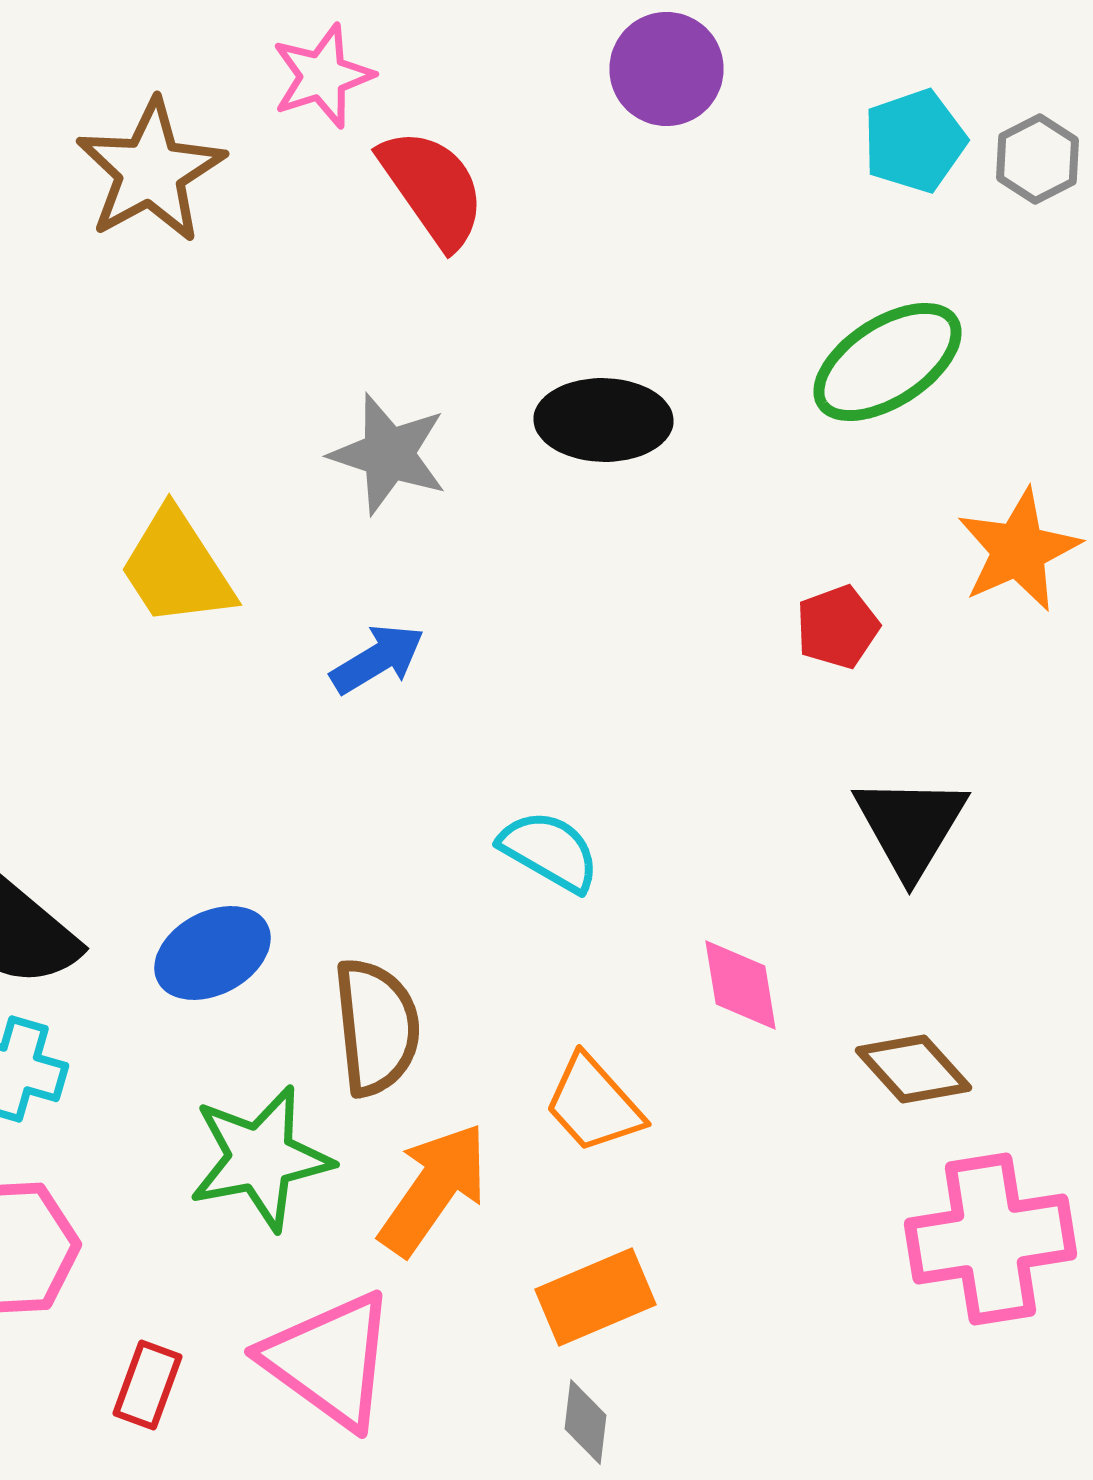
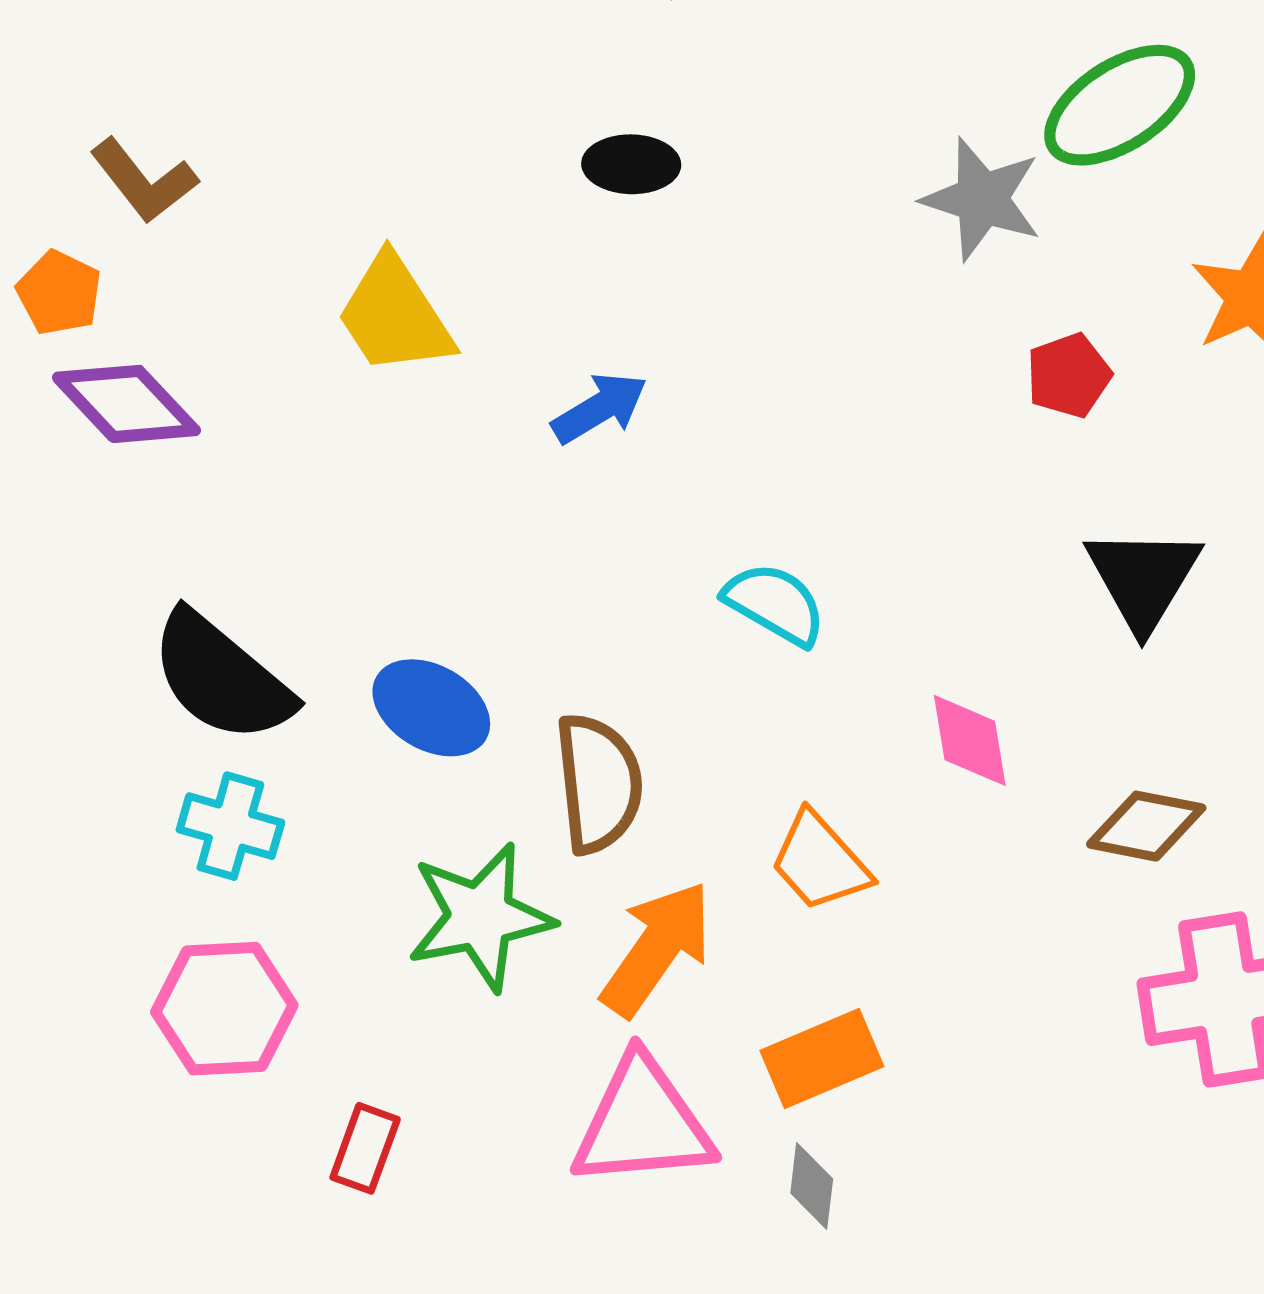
black ellipse: (604, 420) -> (631, 164), moved, size x0.7
gray star: (388, 454) -> (982, 199), moved
blue ellipse: (212, 953) -> (431, 708), turned 58
brown diamond: (914, 1069) -> (1146, 826), turned -37
pink triangle: (330, 1360) -> (642, 1123), moved, turned -41

